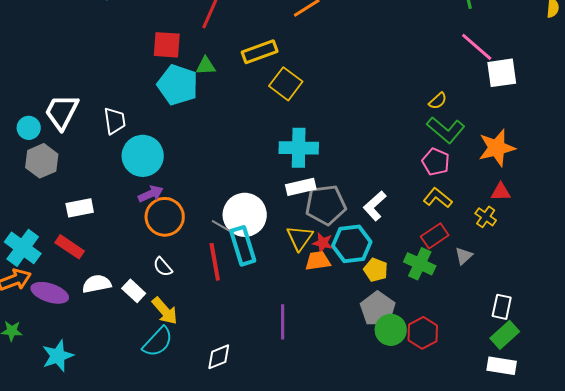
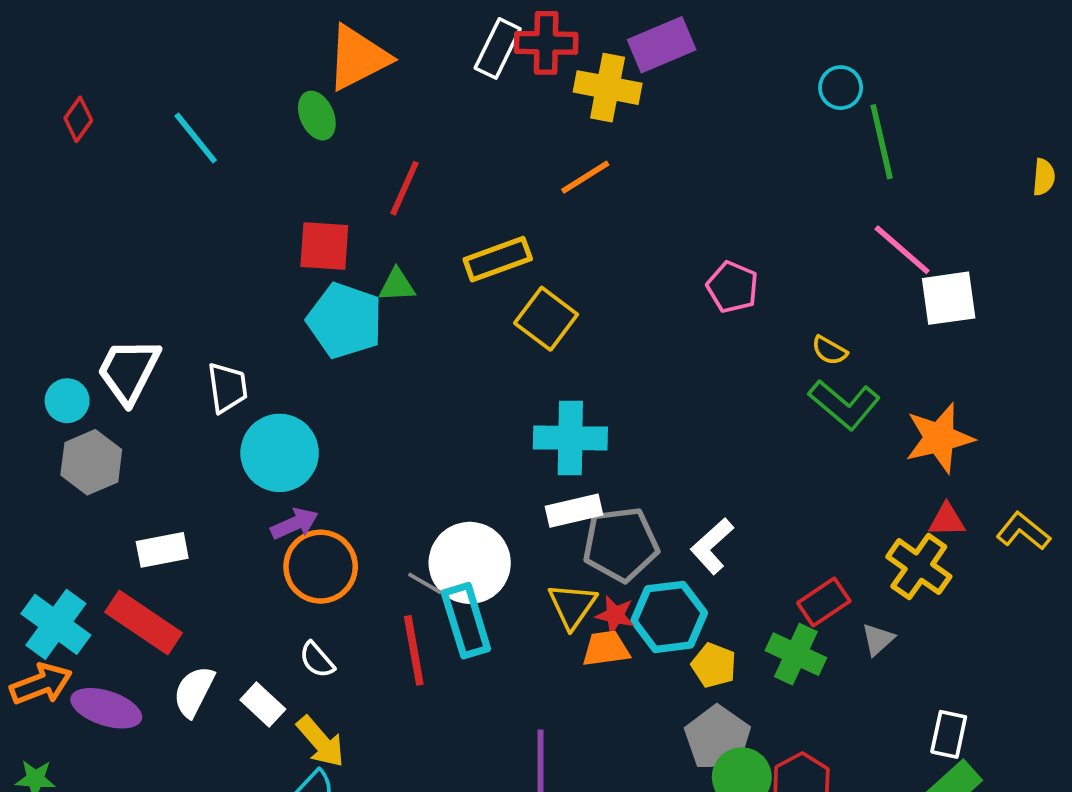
yellow semicircle: (438, 101) -> (829, 350), turned 72
pink pentagon: (436, 162) -> (732, 287), moved
yellow L-shape: (438, 198) -> (1023, 531), moved
yellow cross: (486, 217) -> (919, 567), size x1.6
red rectangle: (70, 247) -> (144, 623), size x1.4
white semicircle: (97, 284) -> (194, 691), turned -52

